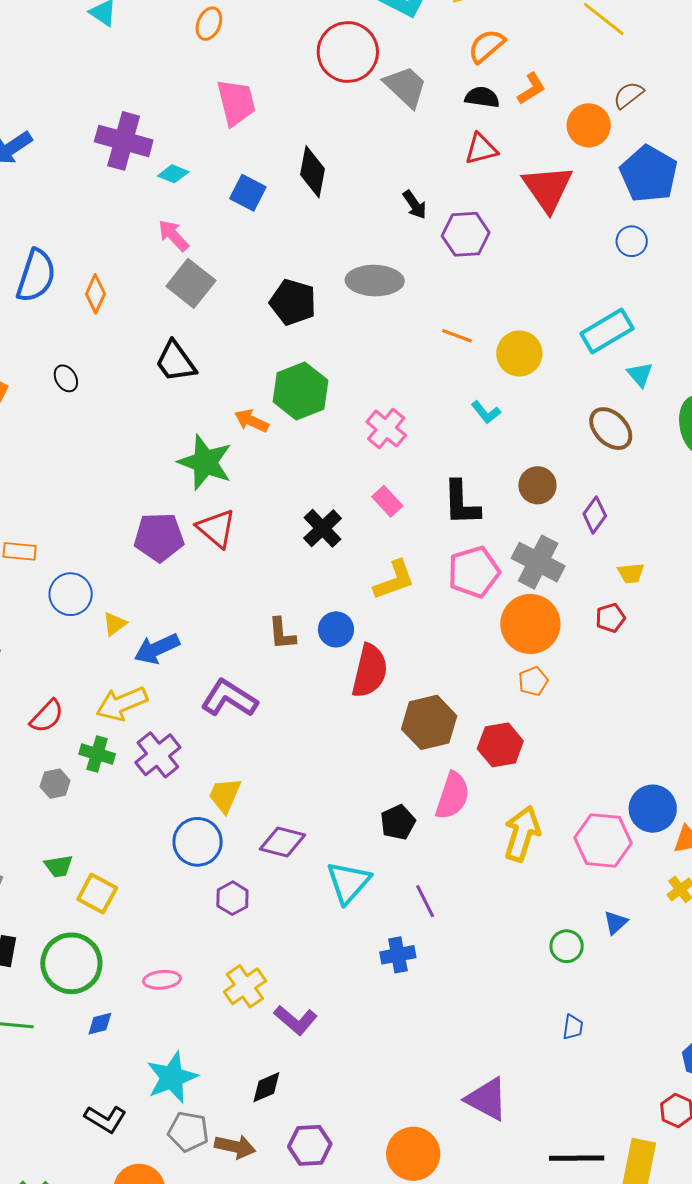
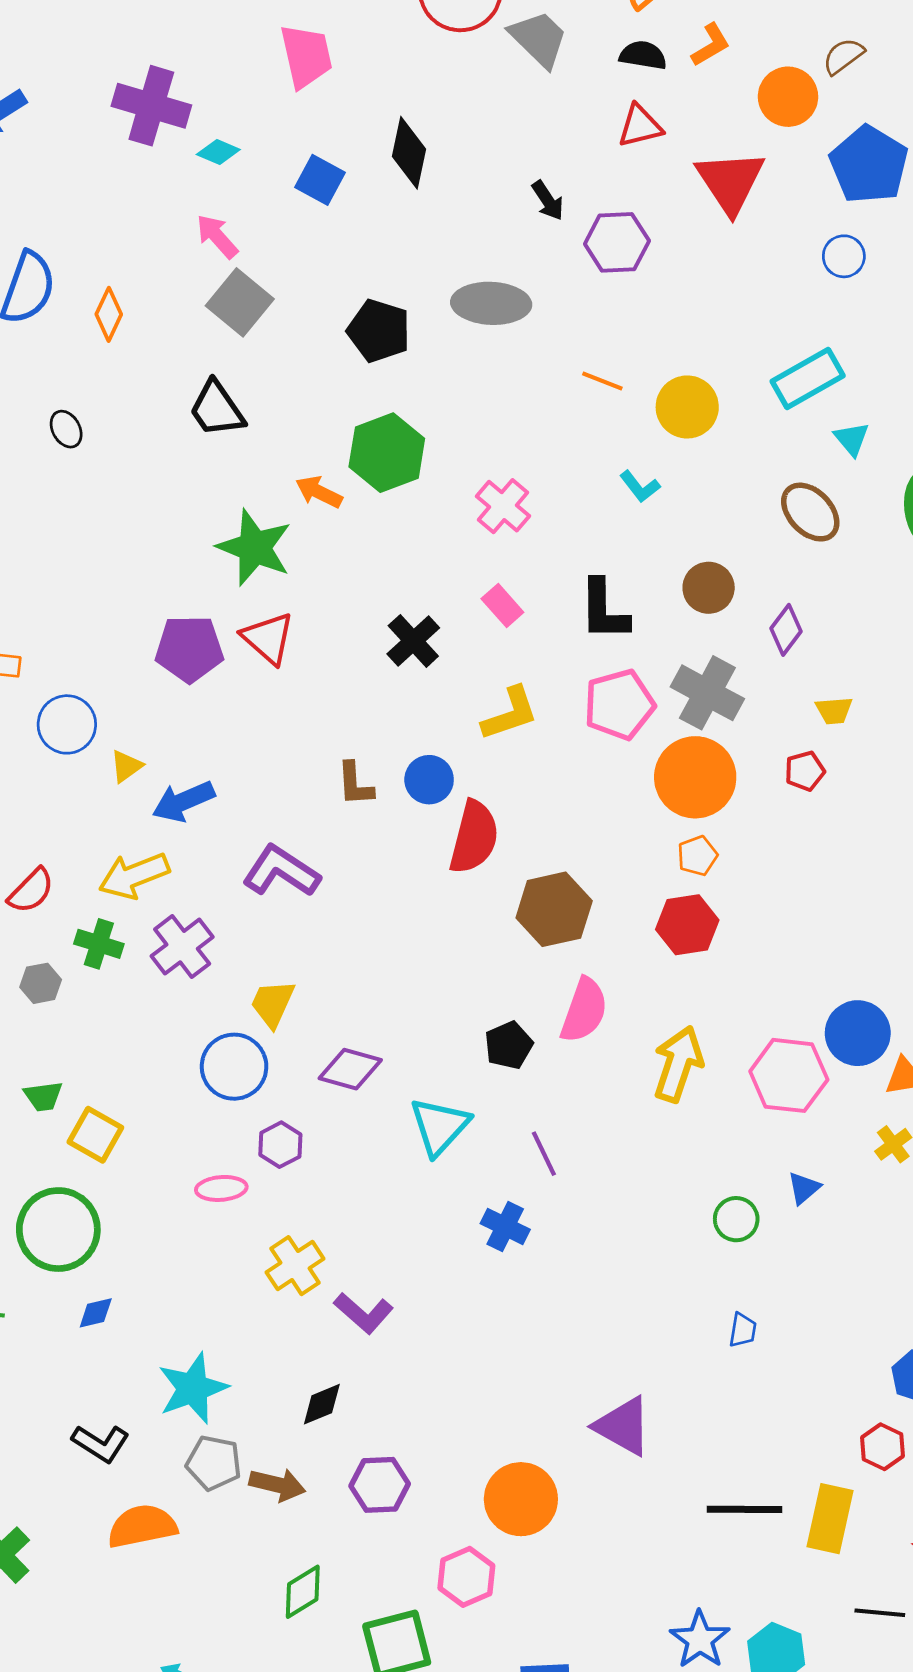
red hexagon: (500, 745) -> (687, 925), moved
blue cross: (398, 955) -> (505, 1226), turned 36
pink ellipse: (162, 980) -> (221, 1188), moved

